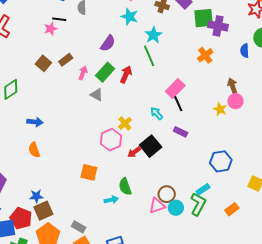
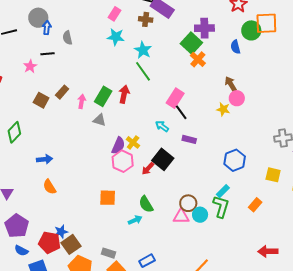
green square: (204, 18) -> (191, 43), moved, turned -30
pink star: (51, 29) -> (30, 66), moved
purple semicircle: (108, 43) -> (118, 146), moved
pink triangle: (157, 206) -> (181, 216), turned 30
red pentagon: (21, 218) -> (49, 242), moved

